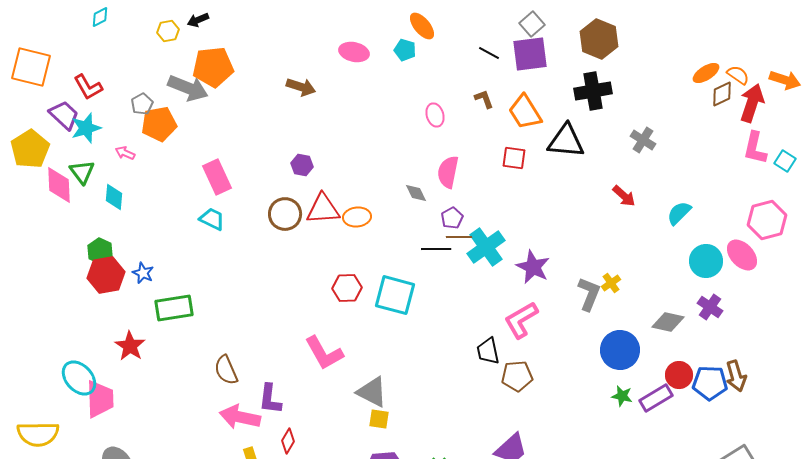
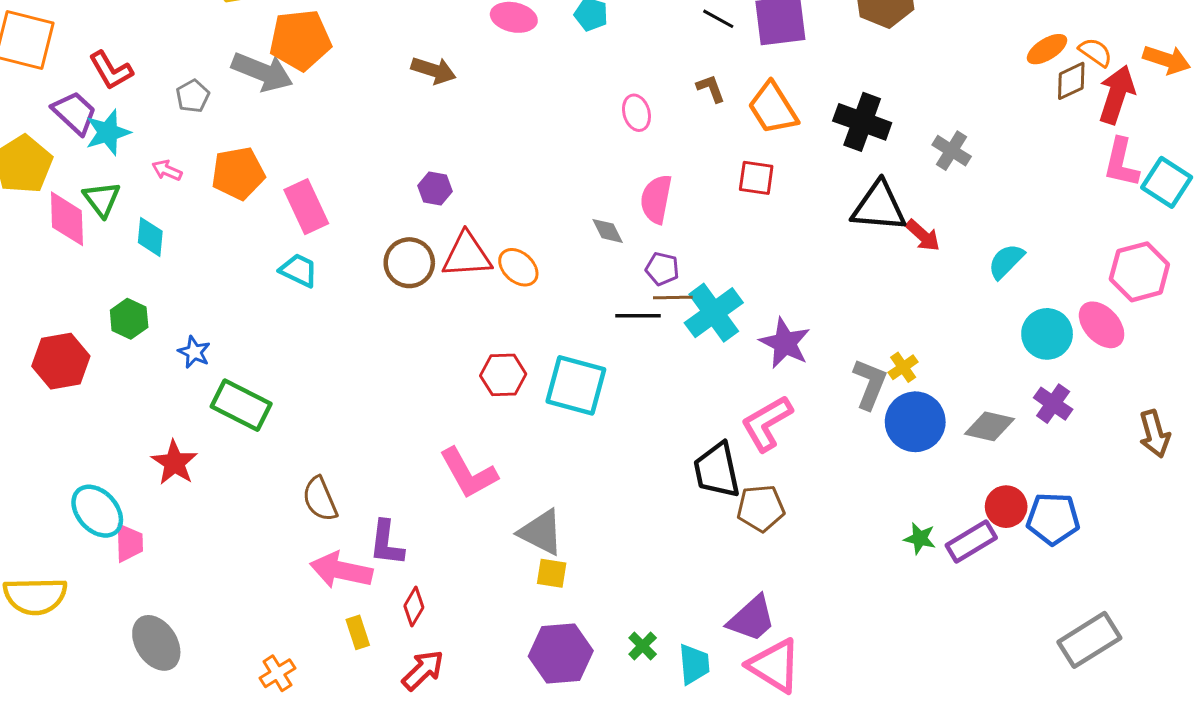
black cross: (593, 91) -> (862, 122), moved, turned 30
orange pentagon: (159, 124) -> (238, 173), moved
black triangle: (566, 141) -> (879, 207), moved
cyan square: (785, 161) -> (1167, 182), size x1.5
orange ellipse: (357, 217) -> (518, 267), turned 48
purple pentagon: (452, 218) -> (662, 269), turned -30
red hexagon: (106, 275) -> (61, 361), moved
green rectangle: (174, 308) -> (241, 405), turned 36
blue circle: (620, 350) -> (915, 422), moved
black trapezoid: (488, 351) -> (717, 470), size x1.4
brown arrow: (736, 376) -> (1155, 434), moved
pink trapezoid: (100, 399) -> (129, 543), size x0.7

